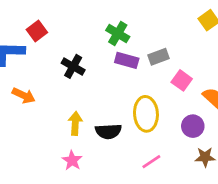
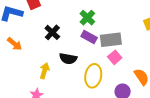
gray rectangle: (159, 57) -> (111, 40), size x1.5
pink square: (182, 80) -> (115, 57), moved
black semicircle: (108, 131) -> (68, 59), moved

